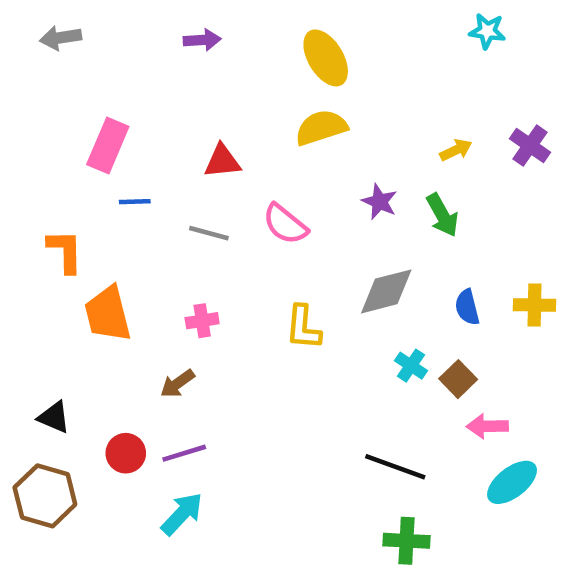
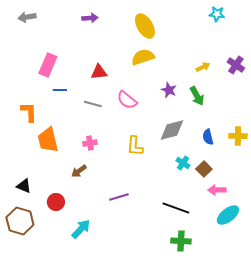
purple line: (184, 453) -> (119, 197), moved

